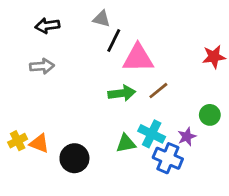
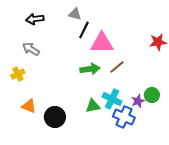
gray arrow: (42, 66) -> (31, 49), turned -144
green circle: (210, 115) -> (152, 95), moved
yellow cross: (18, 141) -> (18, 74), moved

